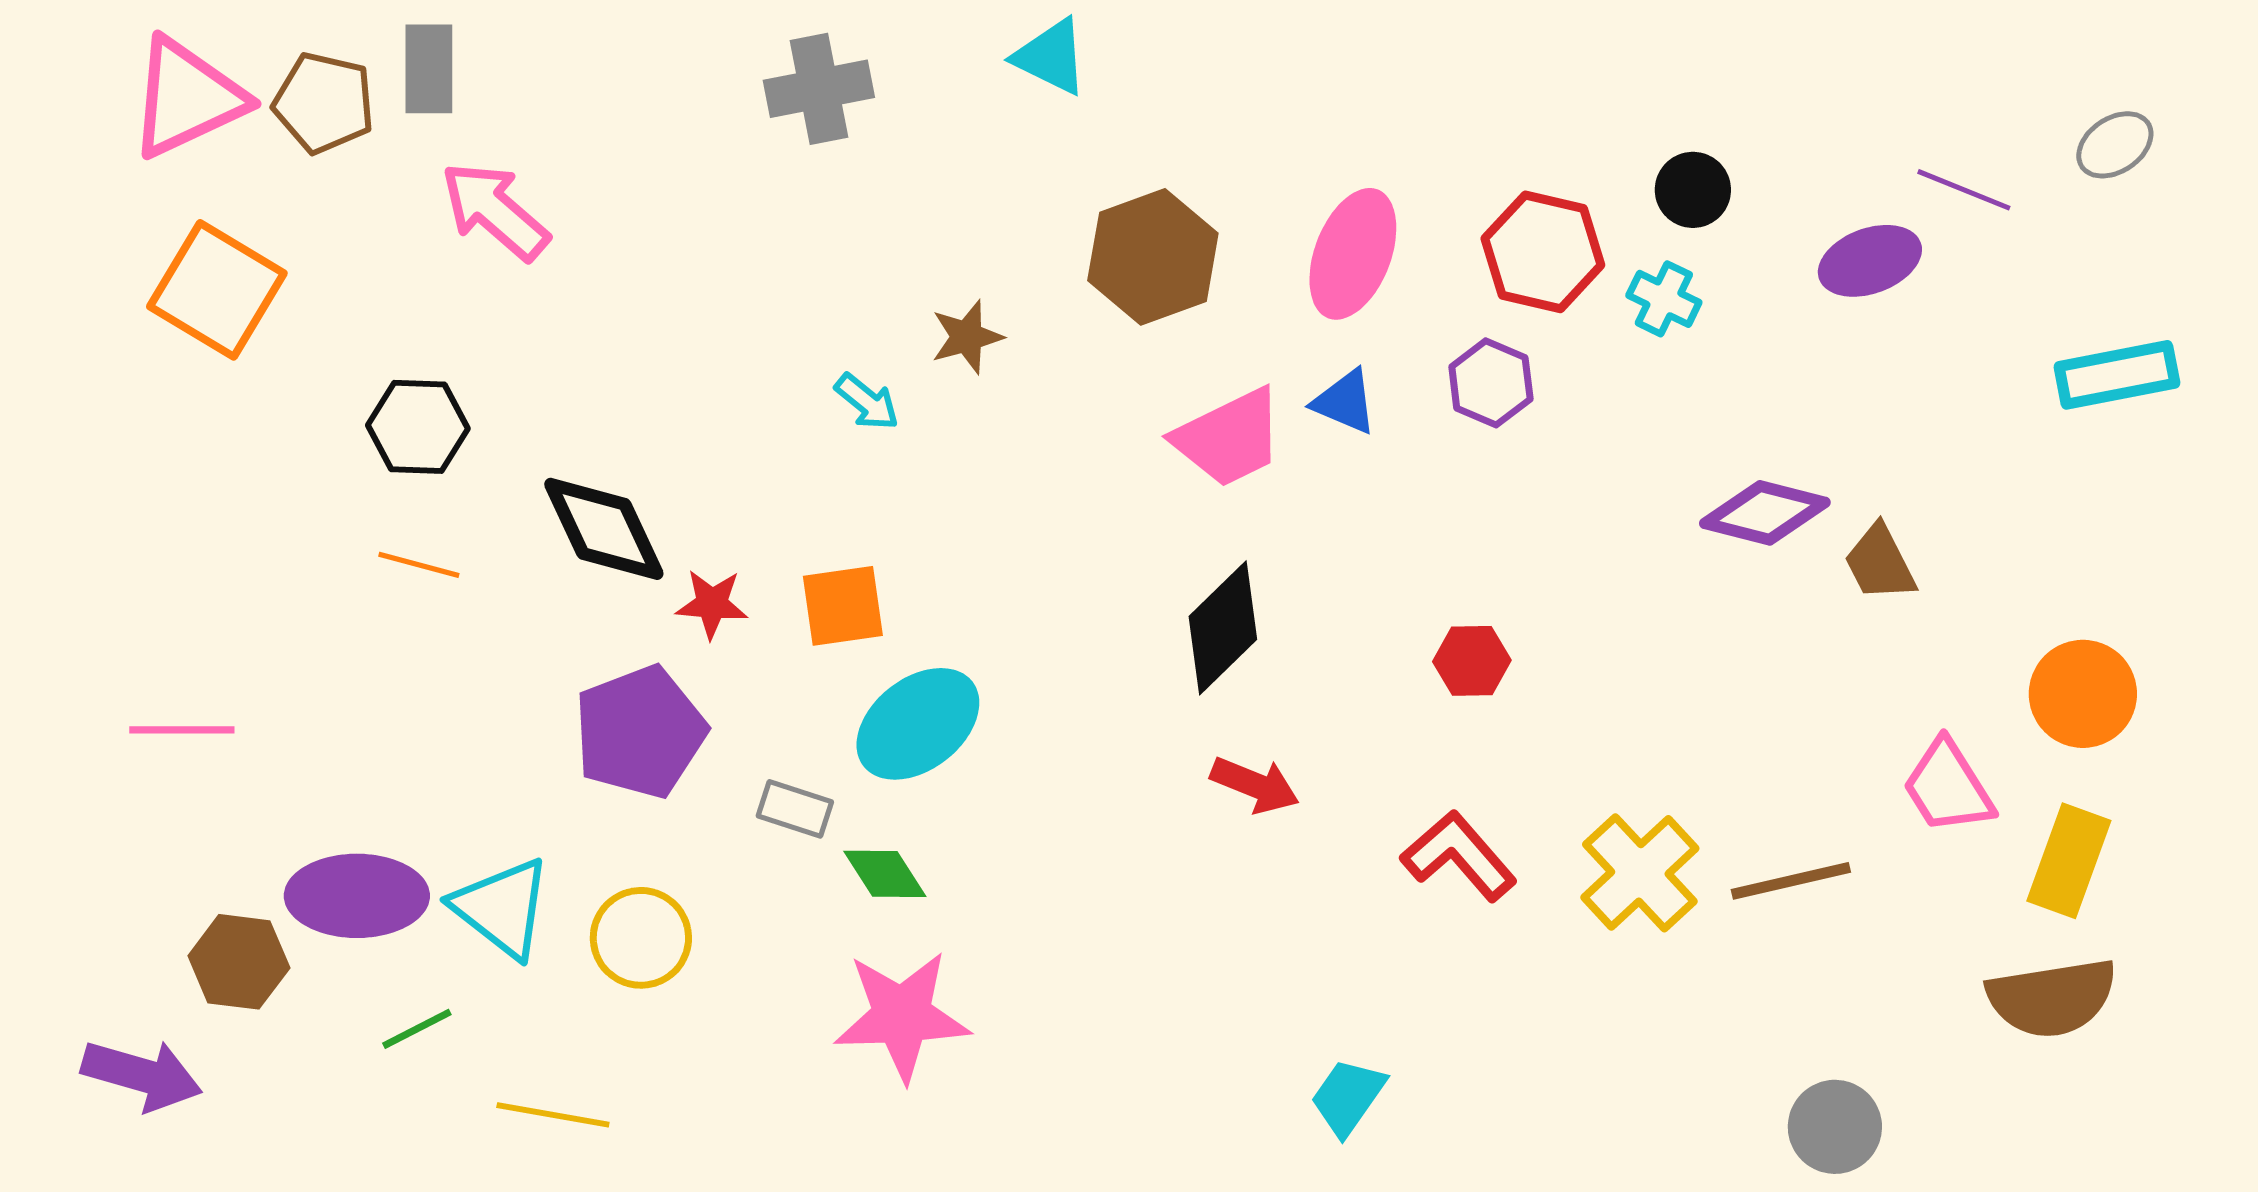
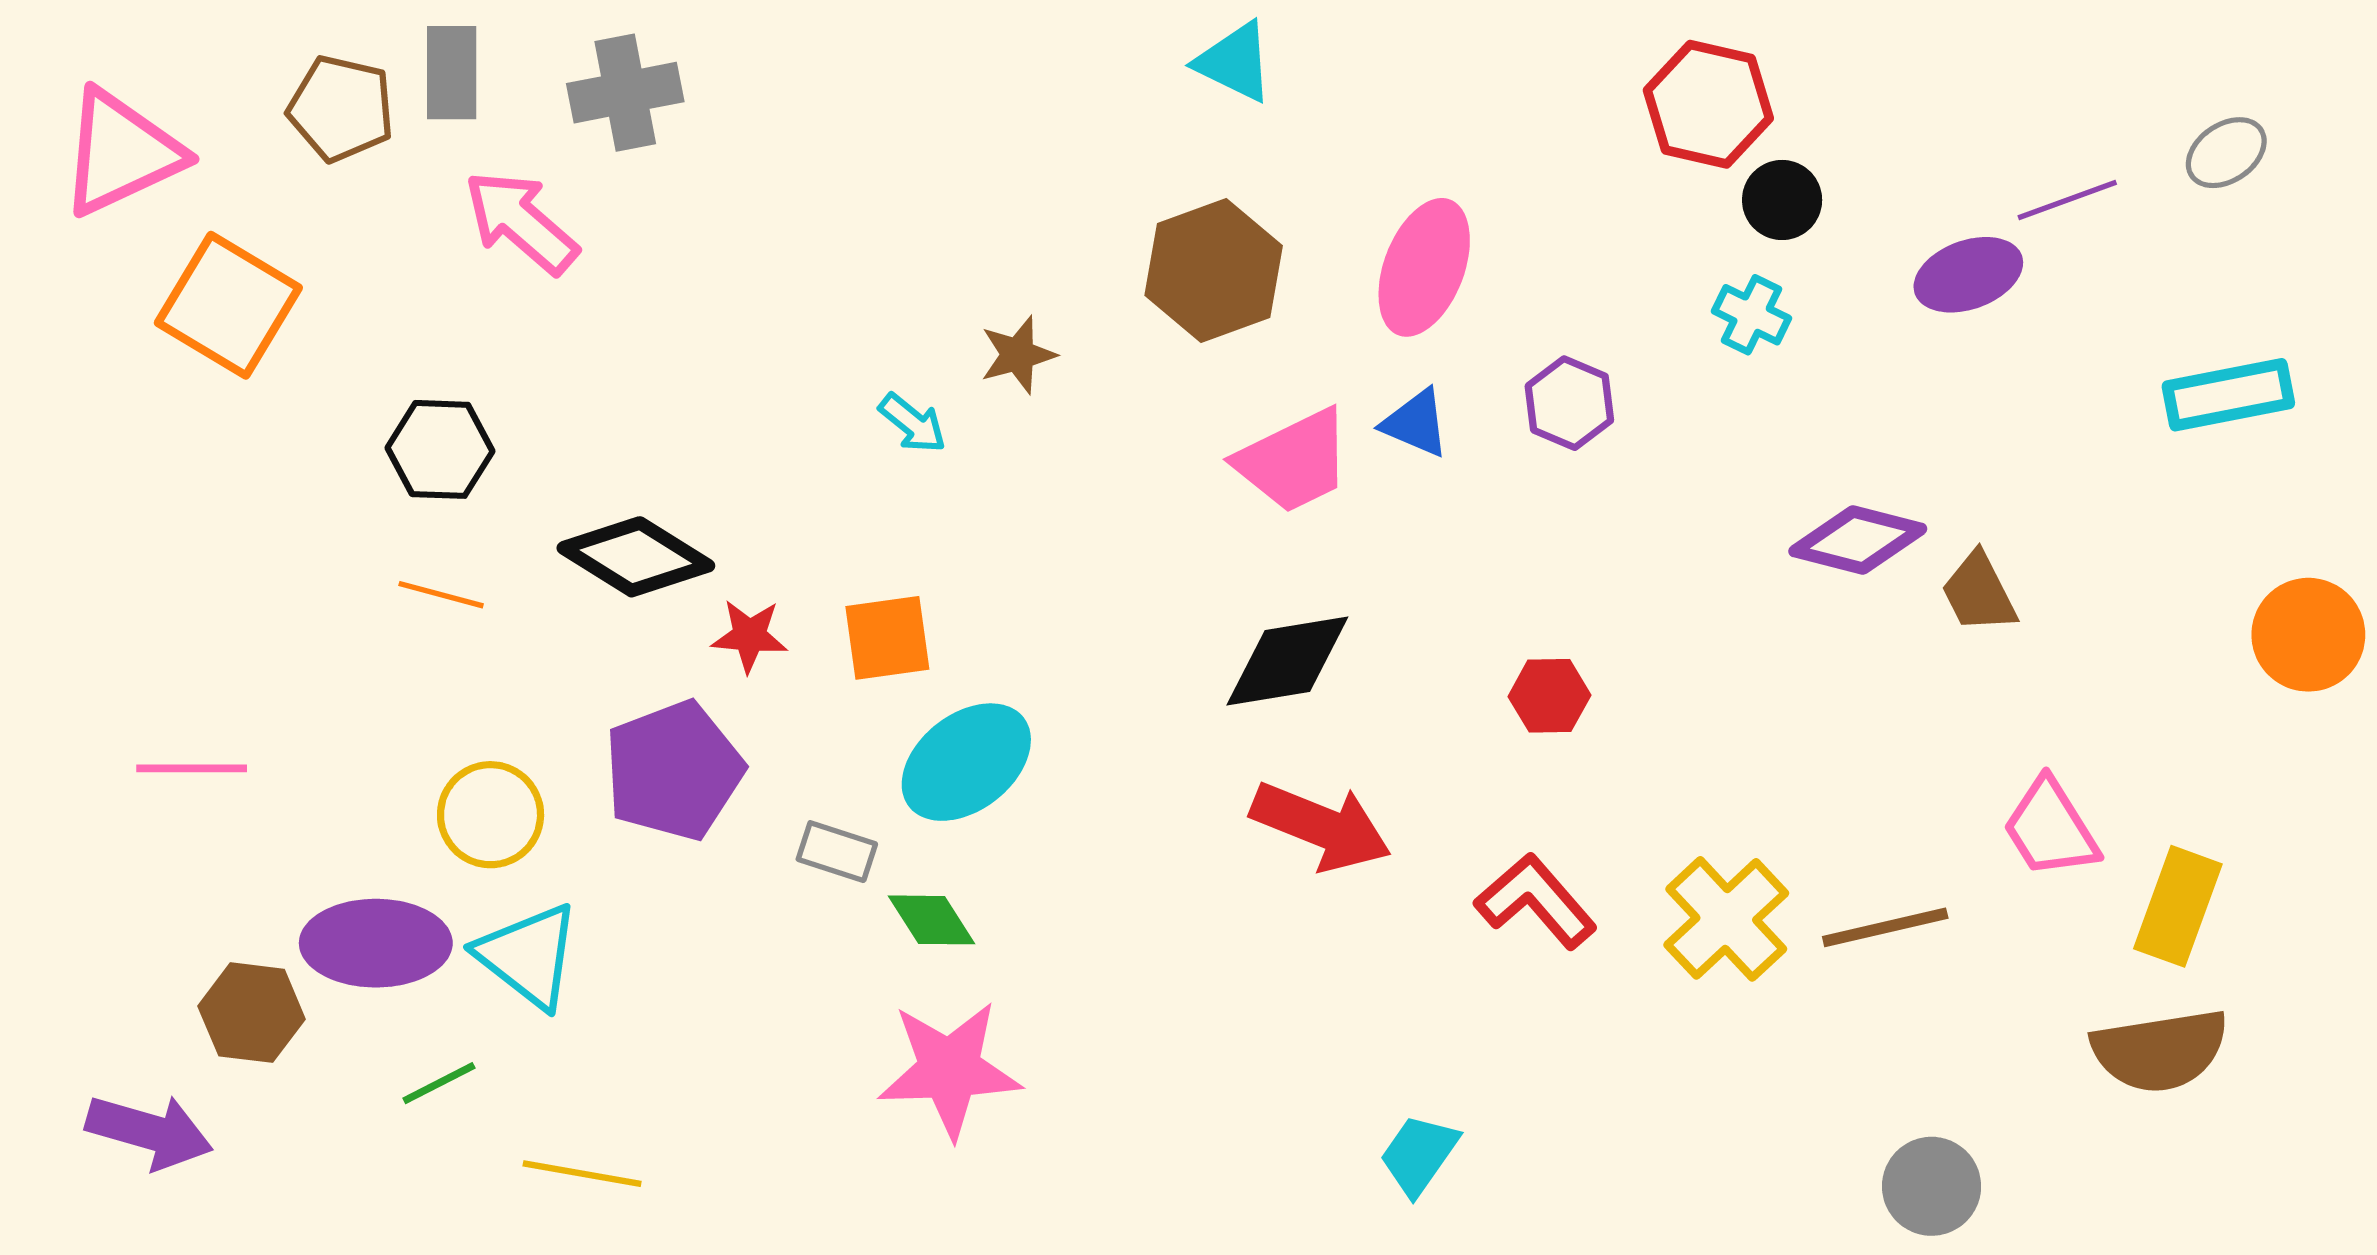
cyan triangle: (1051, 57) -> (1235, 62), moved
gray cross: (819, 89) -> (625, 93), moved
pink triangle: (187, 98) -> (121, 153), moved
purple line: (1964, 190) -> (2067, 200), turned -42
red hexagon: (1543, 252) -> (1708, 104), moved
black diamond: (604, 529) -> (636, 557), turned -33
black diamond: (1223, 628) -> (1287, 661), turned 35
orange circle: (2083, 694) -> (2308, 635), moved
red arrow: (1255, 785) -> (1321, 826), size x1.5
yellow circle: (641, 938) -> (491, 815), moved

